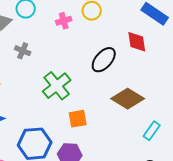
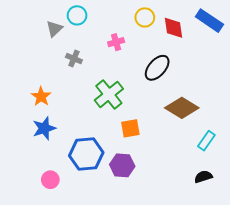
pink cross: (64, 21) -> (116, 42), moved
red diamond: (137, 42) -> (174, 28), moved

